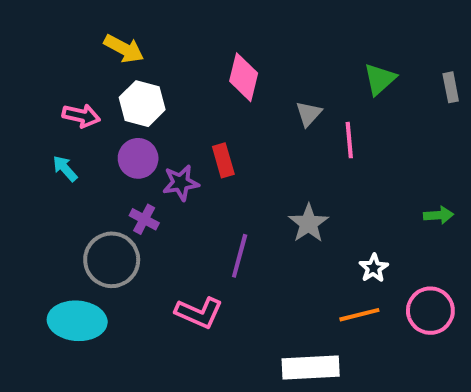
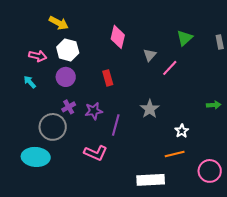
pink line: (349, 140) -> (170, 68), turned 48
purple star: (181, 183) -> (94, 111), moved
purple cross: (144, 219) -> (69, 107), turned 32
pink circle: (430, 311) -> (210, 171), moved

